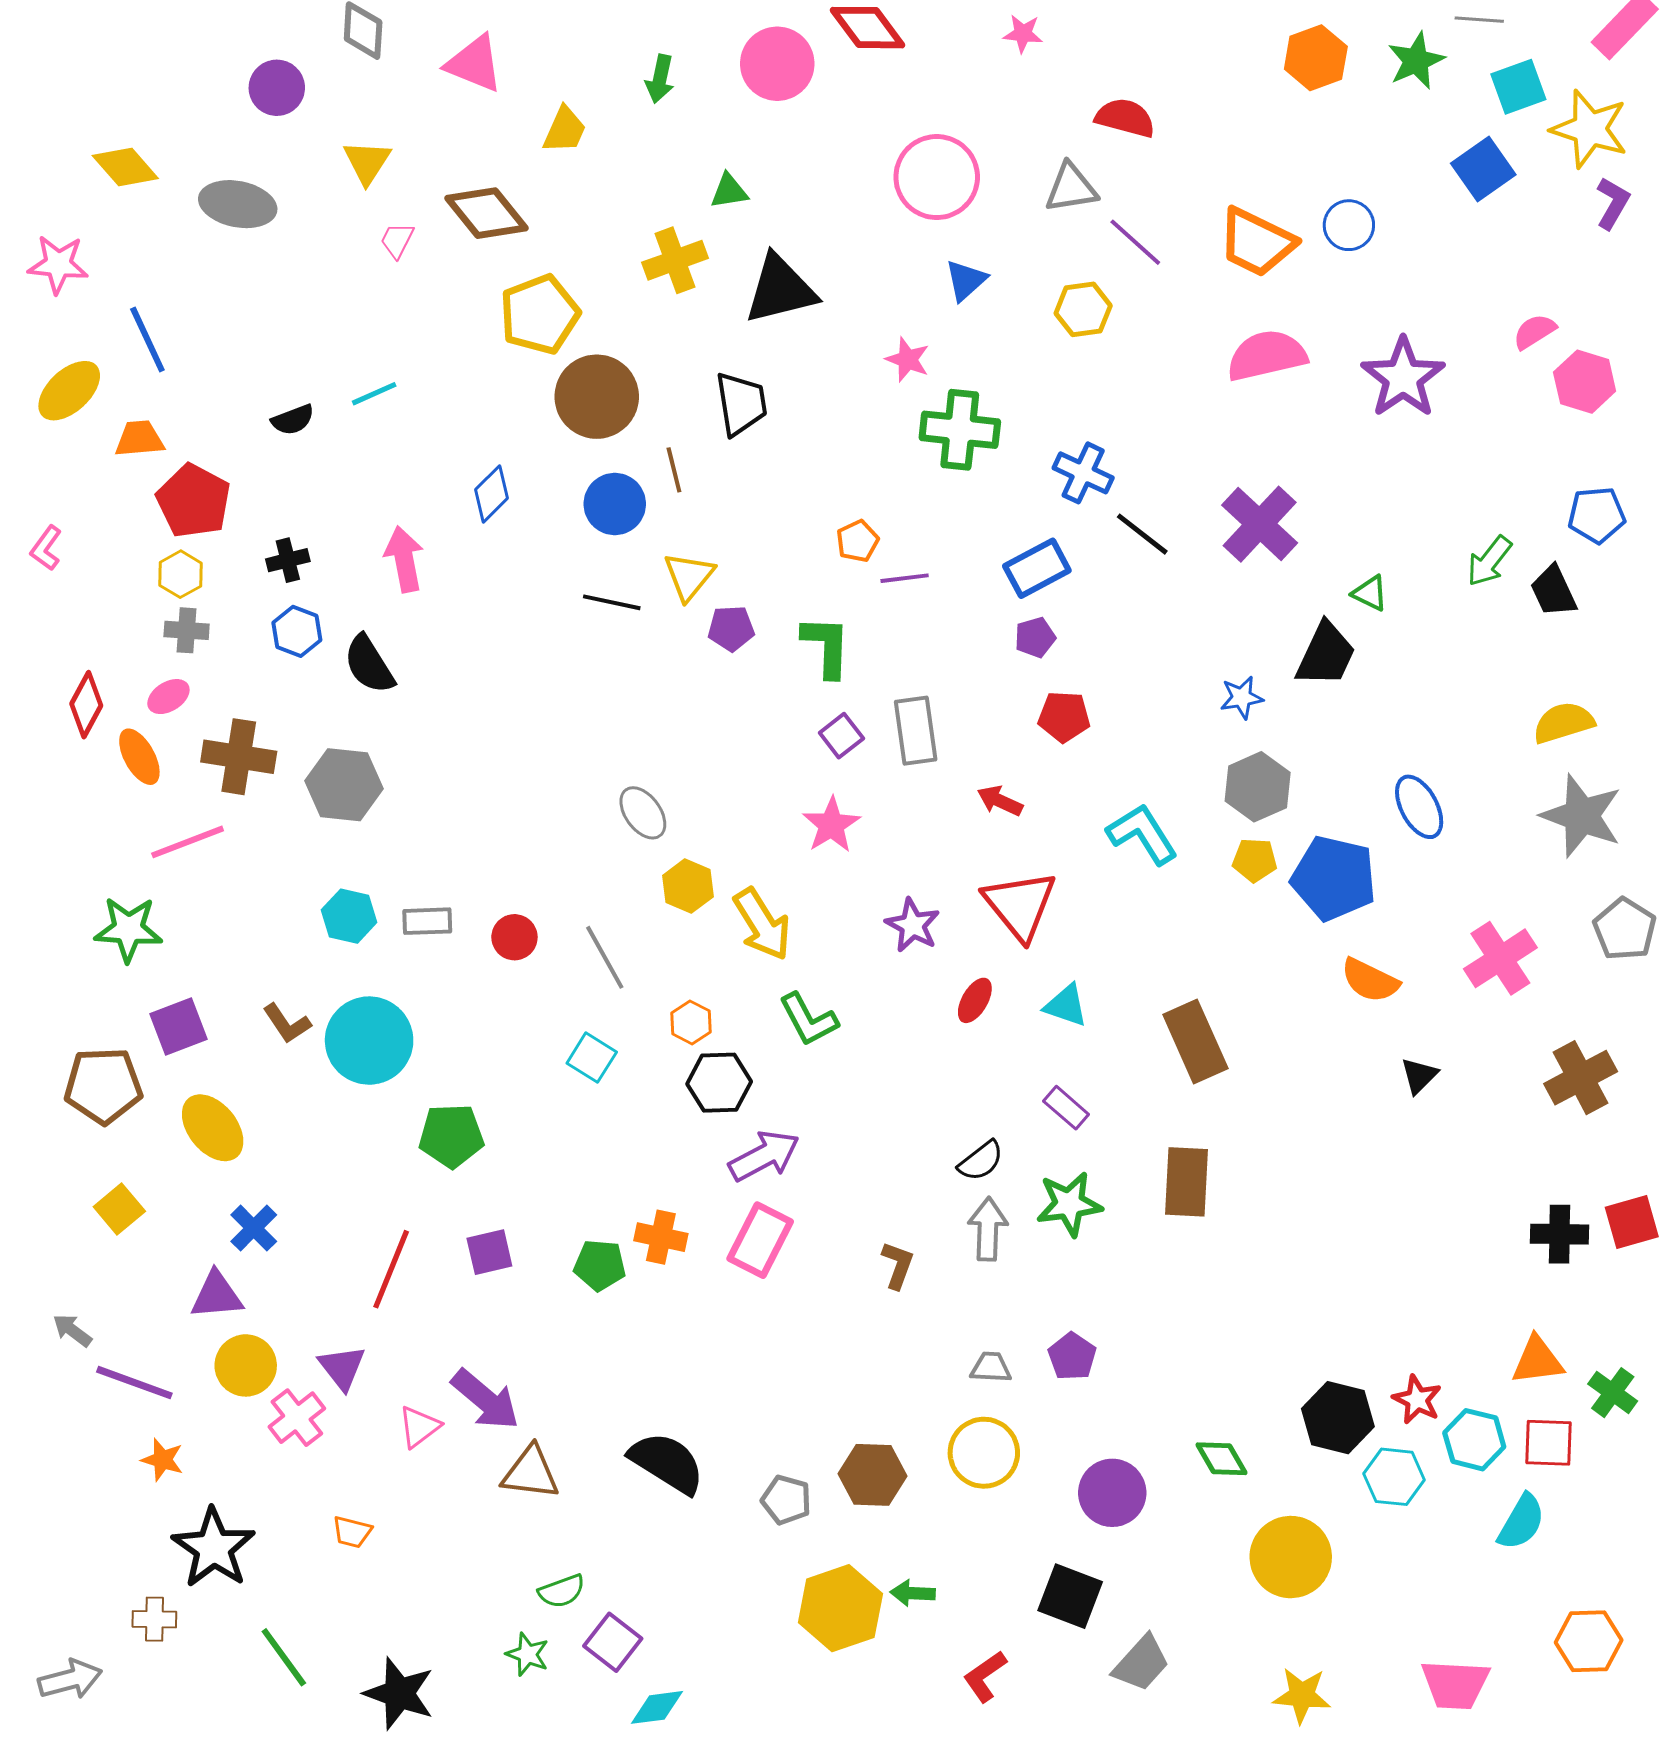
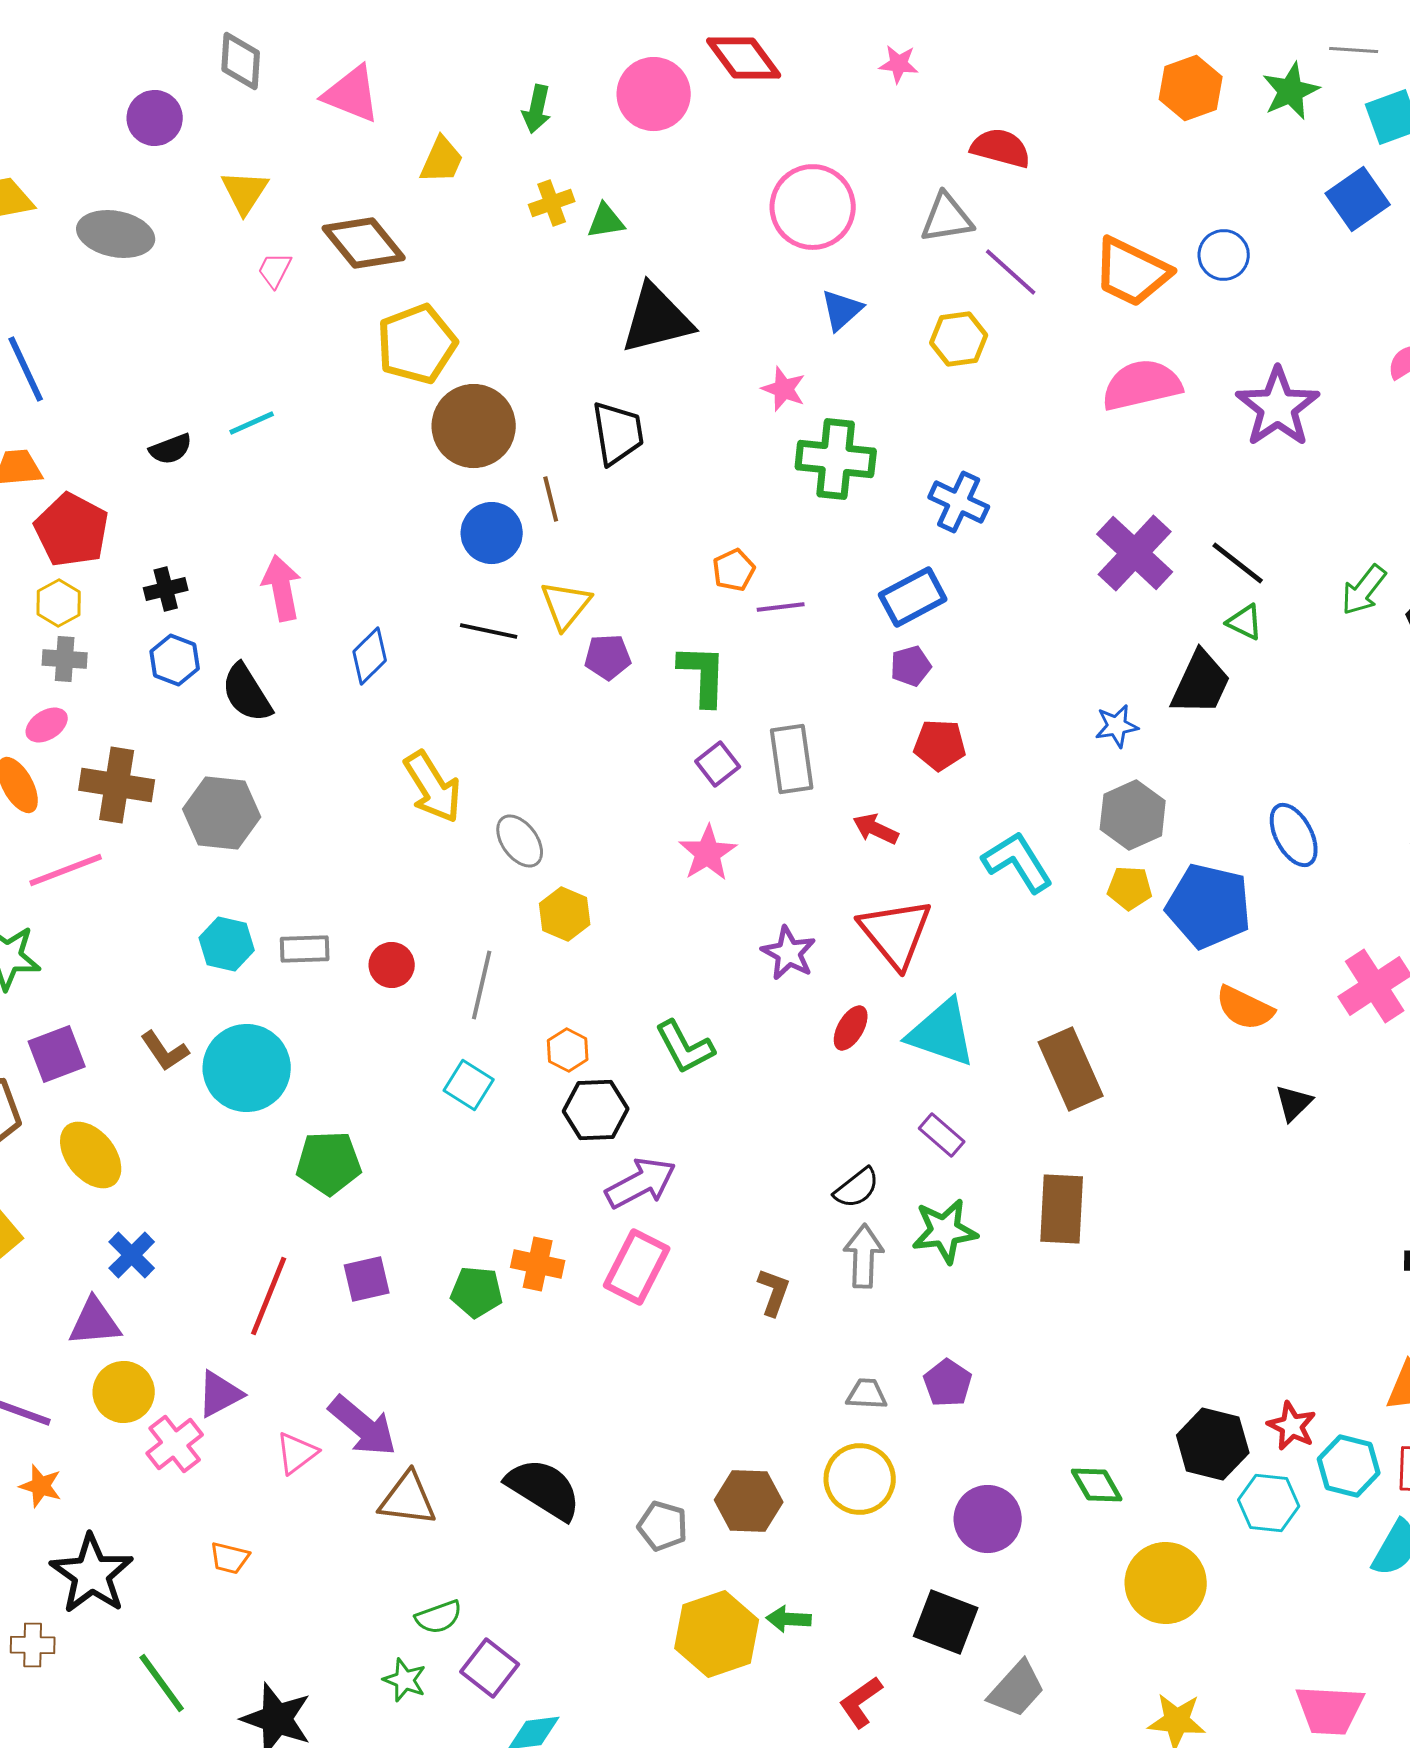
yellow cross: (675, 260) -> (552, 203), moved, size x0.7
blue diamond: (491, 494) -> (370, 656), moved
black line: (1142, 534) -> (1238, 563), moved
yellow arrow: (762, 924) -> (433, 787), moved
gray line: (605, 957) -> (482, 985), turned 42
cyan triangle: (1066, 1005) -> (942, 1033), size x1.6
purple triangle: (342, 1367) -> (220, 1394), turned 40

